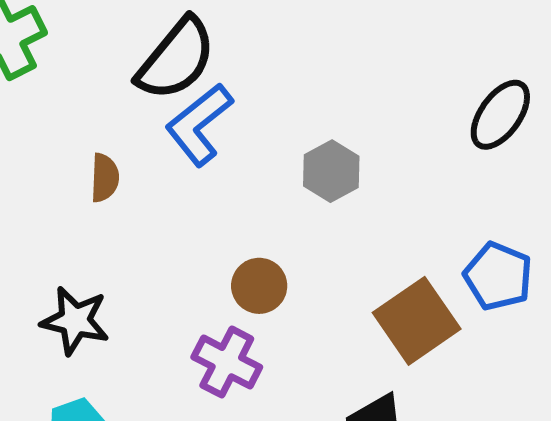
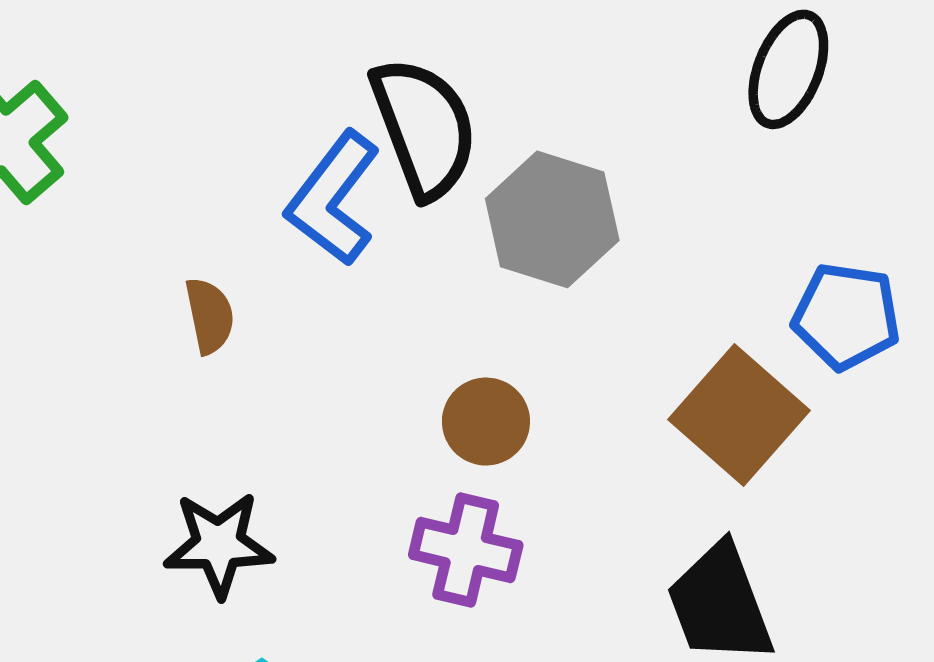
black semicircle: (176, 59) -> (424, 128), moved, turned -46
gray hexagon: (331, 171) -> (552, 219), size x1.4

